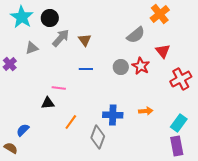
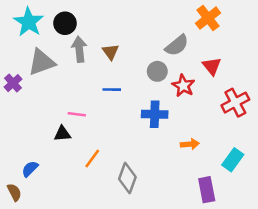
gray arrow: (61, 38) -> (79, 49), turned -48
gray triangle: (32, 48) -> (42, 62), size x1.6
gray circle: (121, 67) -> (157, 71), moved
blue cross: (113, 115) -> (155, 114), moved
purple rectangle: (177, 146) -> (207, 190), moved
brown semicircle: (11, 148) -> (14, 192), turned 32

